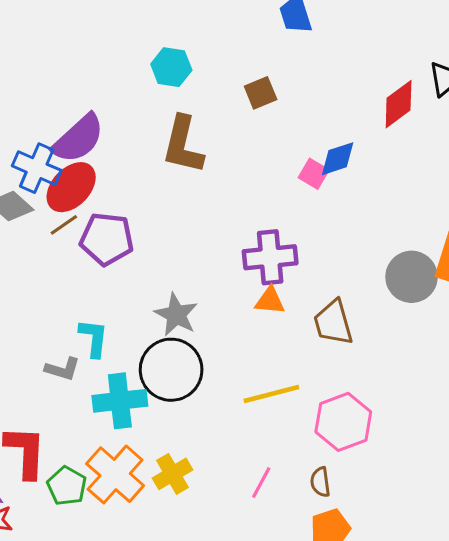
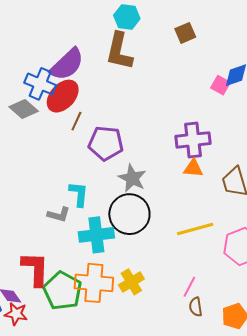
brown L-shape: (183, 145) -> (119, 51), moved
brown line: (64, 225) -> (76, 121), moved, turned -30
purple pentagon: (107, 239) -> (106, 143), moved
orange cross: (115, 475) -> (94, 283), turned -36
brown semicircle: (320, 482) -> (196, 307), moved
green pentagon: (67, 486) -> (63, 291), size x1.5

